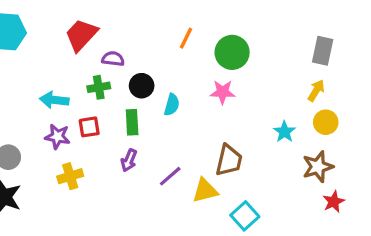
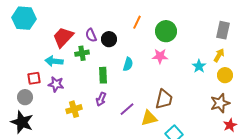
red trapezoid: (81, 35) -> (63, 37), moved
purple semicircle: (113, 59) -> (91, 35), turned -120
black circle: (142, 86) -> (109, 39), moved
red square: (89, 127) -> (34, 78), moved
cyan star: (284, 132) -> (199, 66), moved
yellow cross: (70, 176) -> (74, 109), moved

